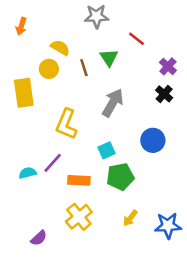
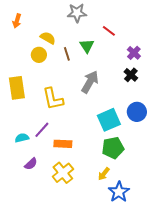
yellow rectangle: (24, 93) -> (17, 88), moved
yellow L-shape: (66, 124) -> (53, 99), turned -35
blue circle: (153, 140) -> (137, 112), moved
cyan square: (107, 150) -> (109, 120), moved, size x1.6
green pentagon: (120, 177) -> (113, 148), moved
blue star: (168, 226) -> (119, 192), moved, turned -30
purple semicircle: (39, 238) -> (31, 164), moved

